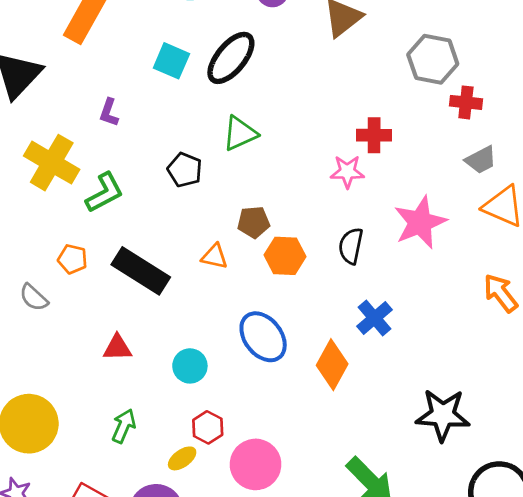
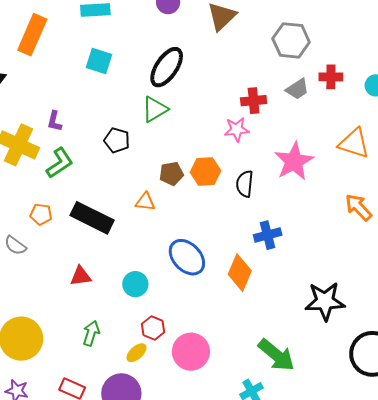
black ellipse: (231, 58) -> (167, 67), moved
red cross: (466, 102) -> (331, 77), moved
purple L-shape: (109, 112) -> (54, 121), moved
gray trapezoid: (481, 160) -> (297, 89), moved
orange hexagon: (285, 256) -> (205, 172), moved
blue cross: (375, 318) -> (268, 235), turned 32

